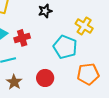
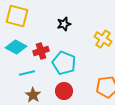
cyan pentagon: (65, 47) -> (64, 63), moved

